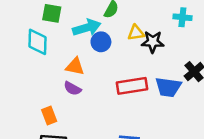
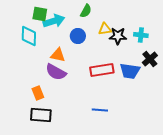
cyan cross: (182, 17) -> (141, 35), moved
cyan arrow: (87, 28) -> (54, 21), moved
purple semicircle: (72, 88) -> (56, 72), size x1.5

